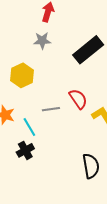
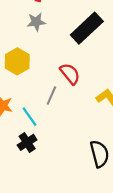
red semicircle: (78, 99) -> (70, 74), moved
gray line: (51, 109) -> (51, 96), turned -54

